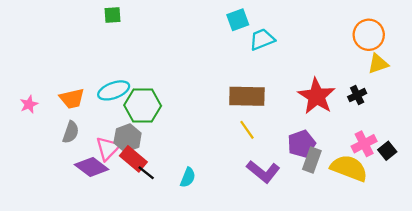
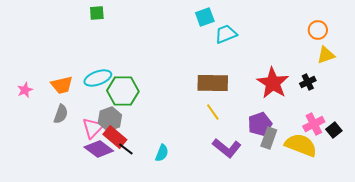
orange circle: (369, 35) -> (318, 30), size x0.7
purple diamond: (92, 167) -> (99, 149), moved

